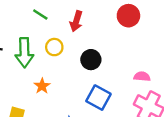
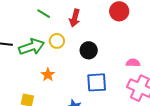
green arrow: (24, 53) -> (32, 47), turned -105
blue square: (98, 98) -> (97, 82), turned -30

